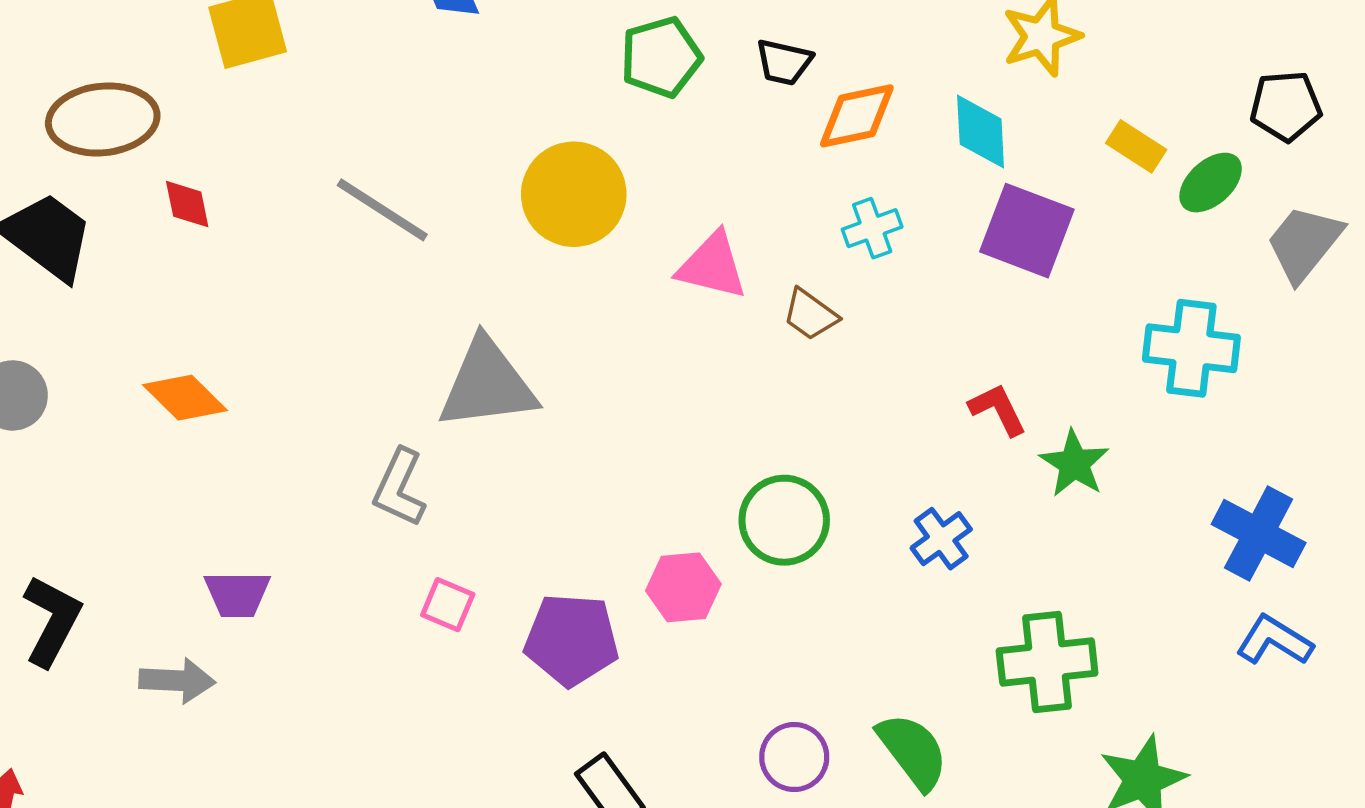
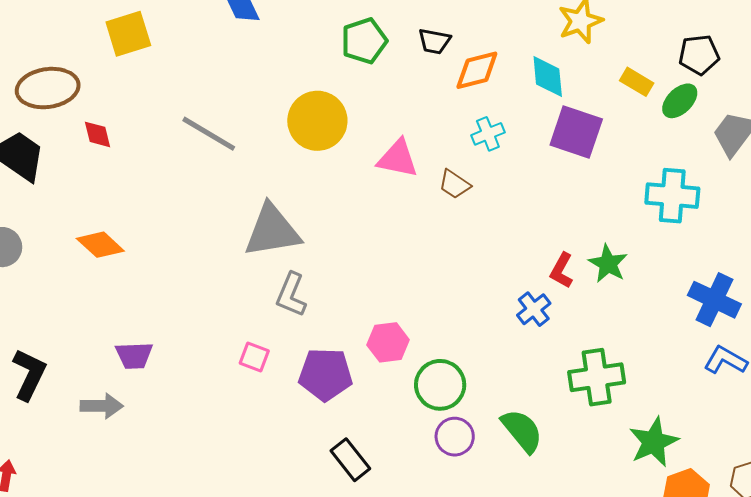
black pentagon: (1286, 106) -> (699, 55), moved
red L-shape: (998, 410) -> (562, 270), moved, turned -123
gray L-shape: (399, 488) -> (291, 295), moved
green circle: (784, 520) -> (440, 385), moved

